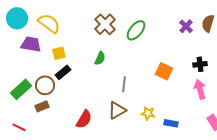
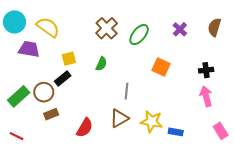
purple cross: (186, 26) -> (180, 29), moved
yellow square: (59, 53) -> (69, 59), moved
orange square: (164, 71) -> (161, 67), moved
brown rectangle: (42, 106) -> (51, 114), moved
yellow star: (148, 113) -> (152, 121), size x1.5

